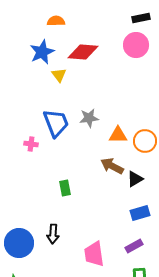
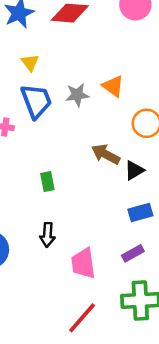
yellow triangle: (59, 75) -> (30, 63), moved
orange triangle: (118, 135) -> (113, 86), moved, turned 36
black arrow: (53, 234) -> (47, 235), moved

